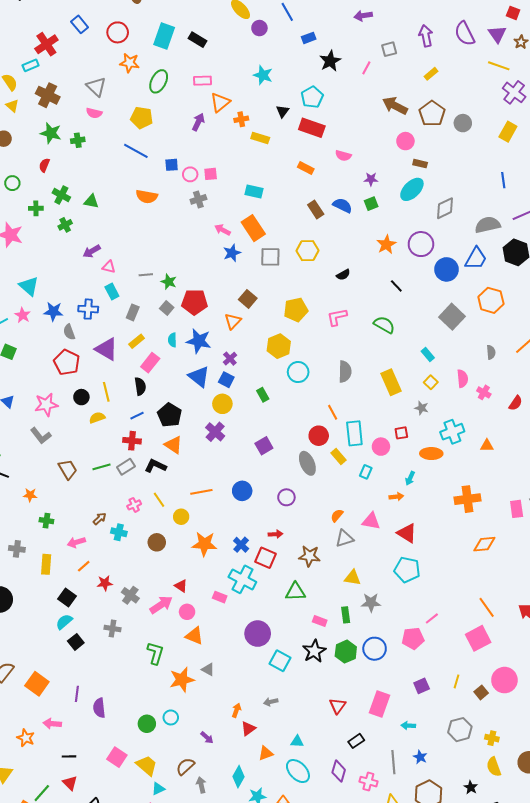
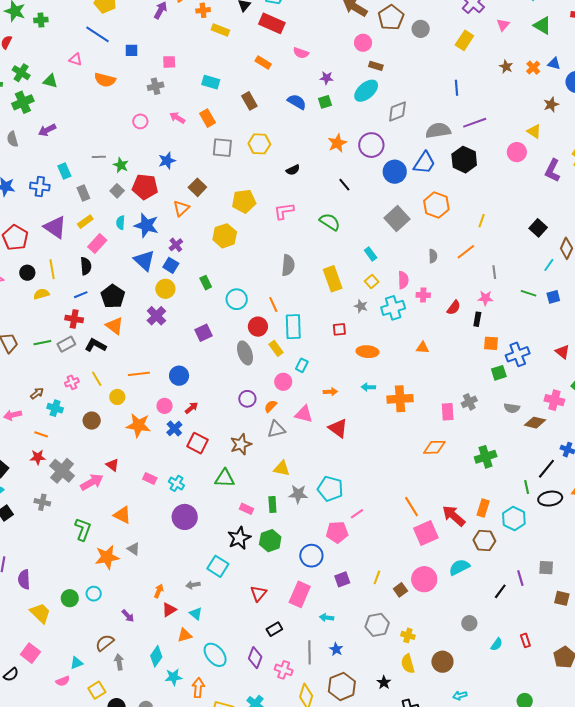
pink circle: (190, 174) -> (140, 121), moved
brown rectangle: (316, 209) -> (249, 101), moved
green cross: (65, 225) -> (23, 102), size x1.5
orange rectangle: (253, 228) -> (208, 118), size x0.7
blue star: (232, 253) -> (167, 161), moved
pink triangle: (109, 267) -> (76, 59), moved
gray rectangle: (133, 312) -> (83, 193), turned -49
gray semicircle: (69, 332) -> (12, 139), moved
cyan circle: (298, 372) -> (237, 299), moved
pink cross: (484, 392) -> (423, 295), turned -32
cyan cross: (452, 432) -> (393, 308), moved
pink circle: (381, 447) -> (283, 382), moved
cyan arrow: (410, 478) -> (368, 387), moved, turned 64
purple circle: (286, 497) -> (247, 399), moved
red arrow: (275, 534) -> (192, 408), moved, turned -40
orange diamond: (484, 544) -> (434, 447), moved
brown star: (309, 556) -> (241, 444), turned -30
orange line: (84, 566) -> (41, 434), moved, turned 56
cyan pentagon: (407, 570) -> (330, 489), moved
cyan cross: (242, 579) -> (176, 483), moved, size x0.6
gray cross: (130, 595) -> (62, 471), size x1.4
pink circle: (187, 612) -> (165, 406), moved
pink square: (478, 638) -> (426, 533), moved
blue circle: (375, 649) -> (311, 556), moved
cyan square: (280, 661) -> (218, 566), moved
cyan triangle: (297, 741) -> (196, 614), moved, turned 32
pink square: (117, 757) -> (30, 653), moved
yellow trapezoid: (147, 765) -> (40, 613), moved

